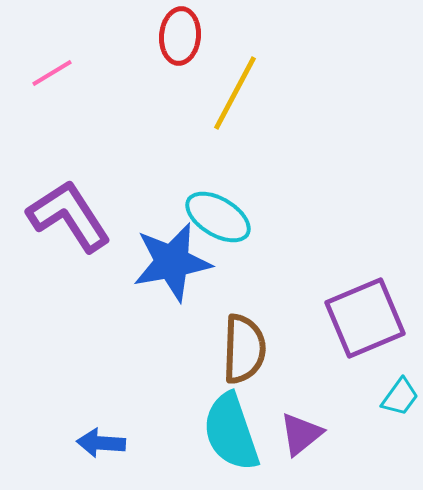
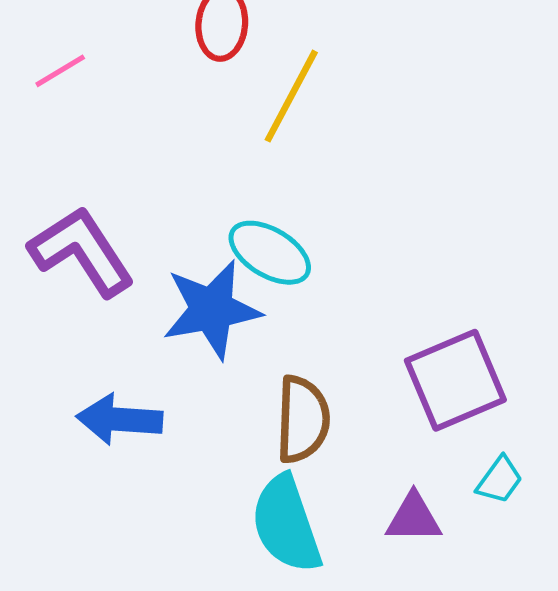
purple triangle: (301, 434) -> (414, 518), moved, turned 39
blue arrow: (101, 443) -> (119, 419), moved, size x1.4

